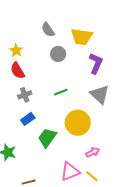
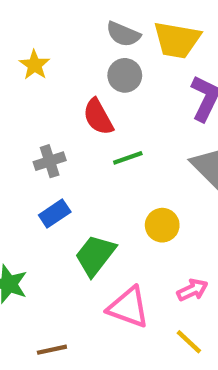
gray semicircle: (48, 30) -> (123, 34), moved, turned -35
red semicircle: (18, 71) -> (98, 117), moved
yellow circle: (78, 123) -> (162, 225), size x0.6
pink triangle: (70, 171) -> (128, 307), moved, turned 40

